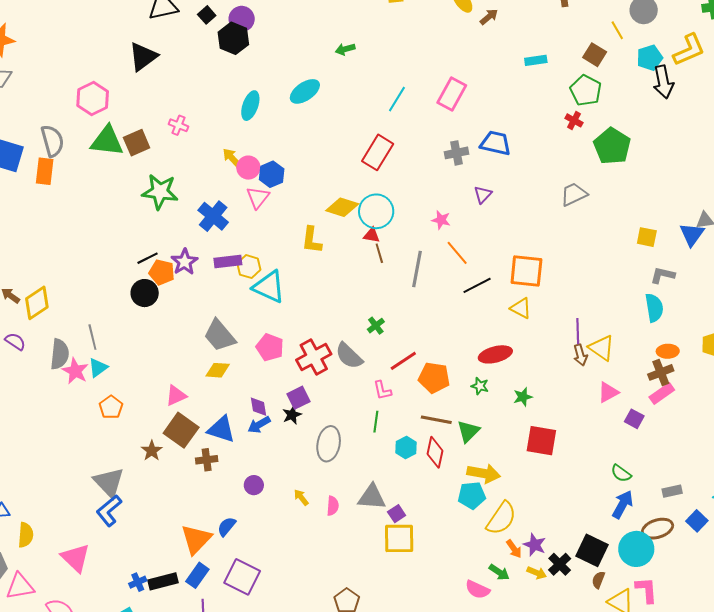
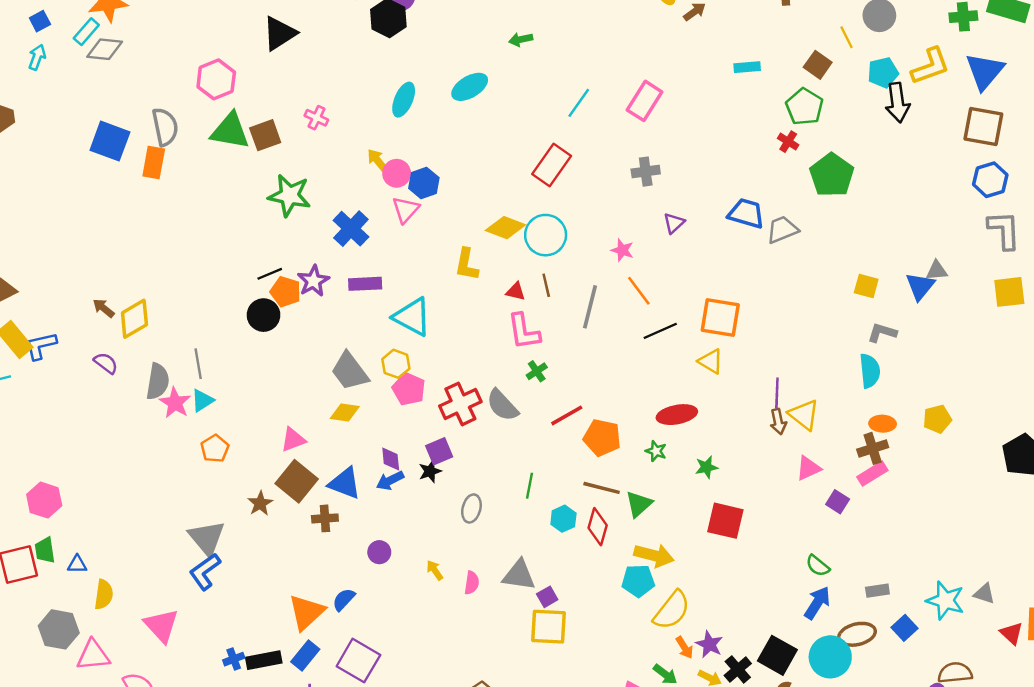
blue trapezoid: (495, 143) -> (746, 213), moved
red triangle: (372, 235) -> (516, 291), moved
yellow hexagon: (249, 267) -> (396, 364), moved
pink L-shape: (382, 390) -> (524, 332), moved, size x1.6
gray ellipse: (329, 444) -> (471, 508), size x0.7

